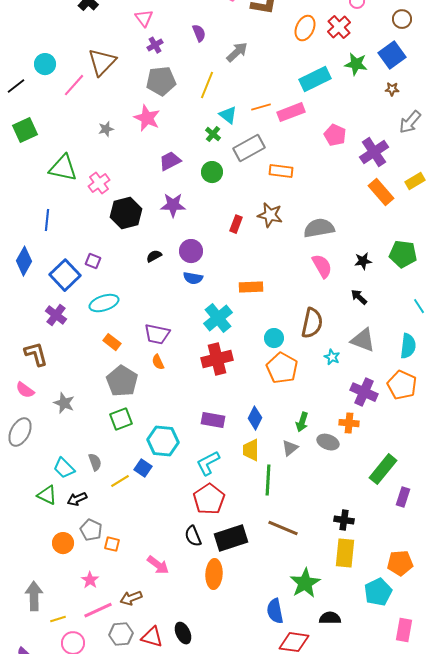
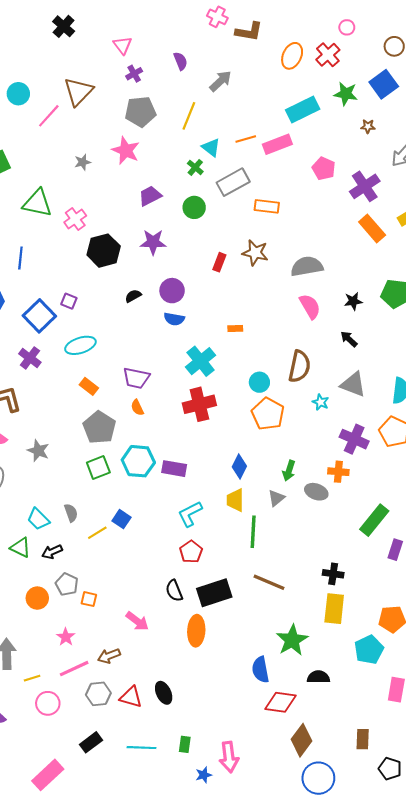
brown star: (392, 89) -> (368, 126), moved
orange rectangle: (251, 287) -> (235, 329), size x0.6
purple rectangle: (213, 420) -> (174, 469), moved
cyan hexagon: (163, 441) -> (138, 461), moved
red pentagon: (209, 499) -> (191, 552), size x0.7

